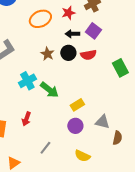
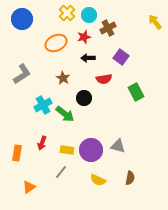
purple square: (93, 31) -> (121, 57), moved
black circle: (68, 53) -> (84, 98), moved
yellow rectangle: (77, 105) -> (67, 150), moved, turned 40
purple circle: (75, 126) -> (91, 150), size x1.5
brown semicircle: (117, 138) -> (130, 178), moved

